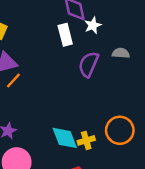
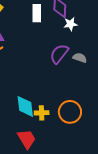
white rectangle: (65, 35) -> (37, 13), moved
gray semicircle: (121, 53) -> (80, 58), moved

